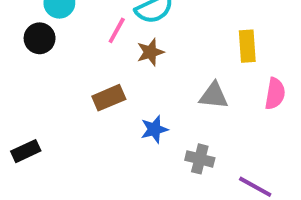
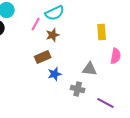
gray triangle: (214, 96) -> (90, 69), moved
brown rectangle: (109, 98) -> (43, 57), moved

